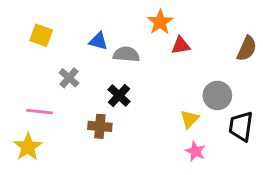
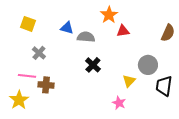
gray cross: (69, 78) -> (39, 53), moved
black cross: (119, 95) -> (93, 65), moved
brown cross: (100, 126) -> (46, 85), moved
pink star: (195, 151) -> (119, 103), moved

